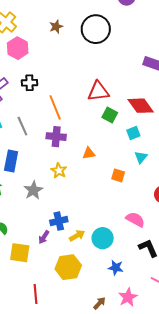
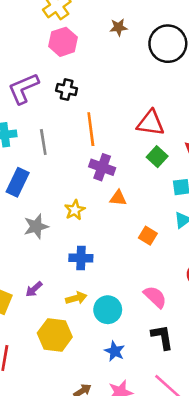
purple cross: (56, 137) -> (102, 167), moved
blue cross: (59, 221) -> (81, 258), moved

